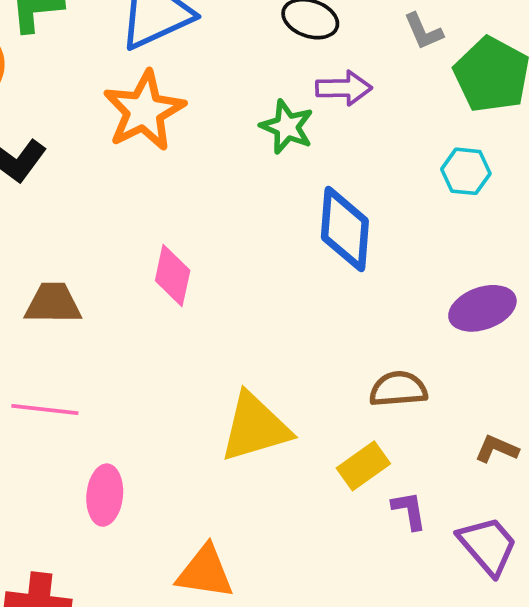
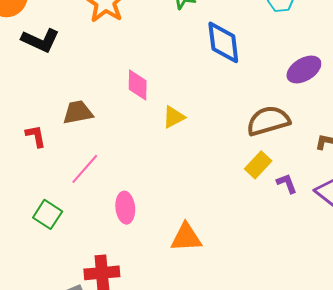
brown semicircle: (398, 389) -> (268, 121), size x1.4
pink line: (45, 409) -> (85, 169), turned -44
yellow triangle: (255, 427) -> (174, 117), moved, size x0.6

